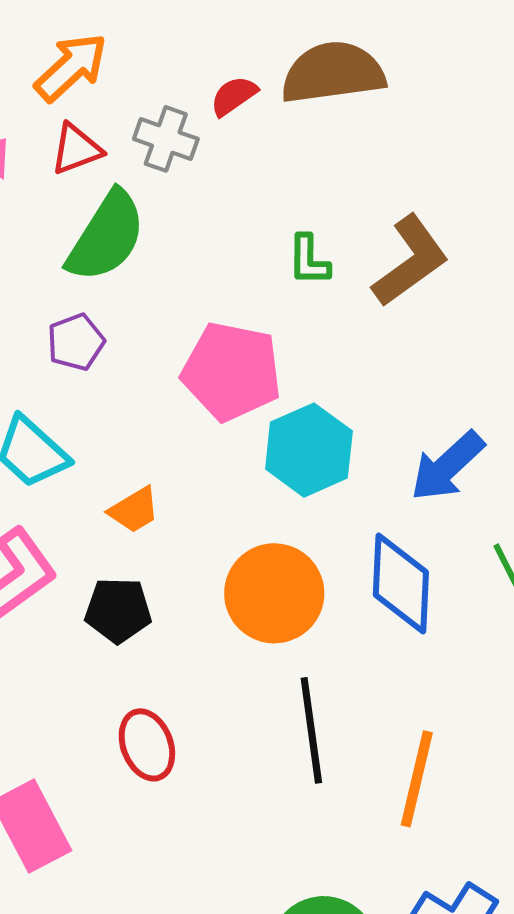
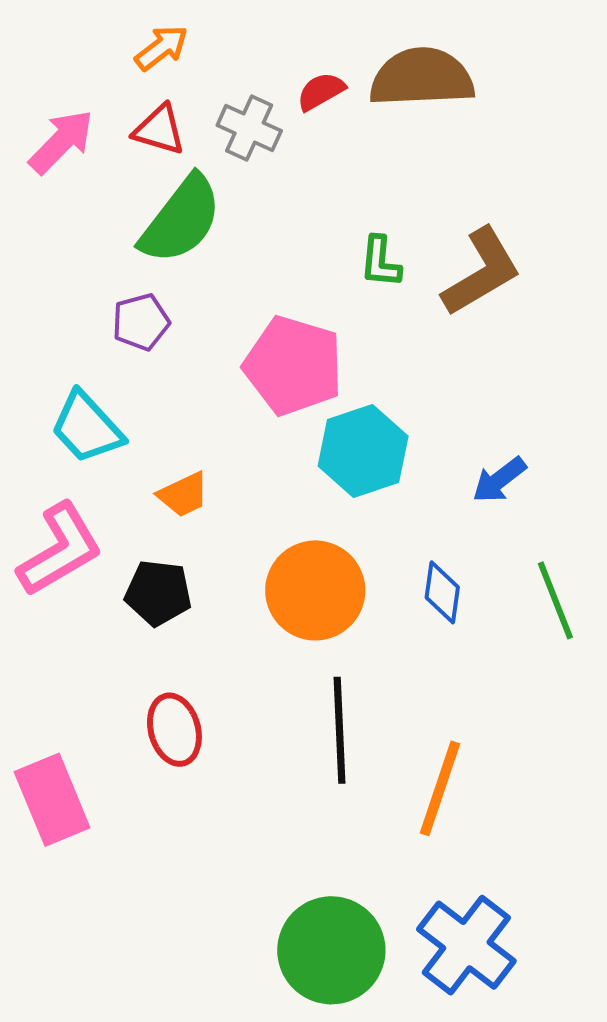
orange arrow: (71, 67) -> (162, 48), size x0.7
red triangle: (76, 149) -> (159, 130), turned 32
blue arrow: (447, 466) -> (499, 480), size x0.7
blue diamond: (401, 583) -> (442, 592), size x0.6

